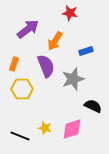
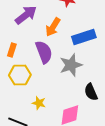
blue rectangle: (86, 51) -> (84, 37), size x1.6
black semicircle: (93, 106) -> (91, 92), turned -138
yellow star: (45, 128) -> (39, 103), moved

